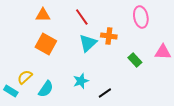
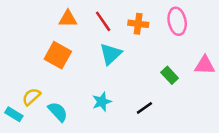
orange triangle: (43, 15) -> (68, 19), moved
orange cross: (109, 36) -> (138, 24), moved
cyan semicircle: (46, 89) -> (58, 112), turned -78
black line: (105, 93) -> (144, 108), moved

